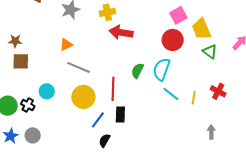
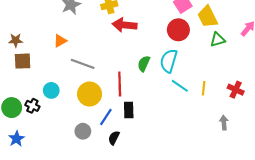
orange triangle: (66, 45) -> (60, 41), moved
green triangle: (210, 52) -> (218, 40), turned -49
red cross: (218, 91) -> (236, 90), moved
gray circle: (33, 135) -> (83, 131), moved

